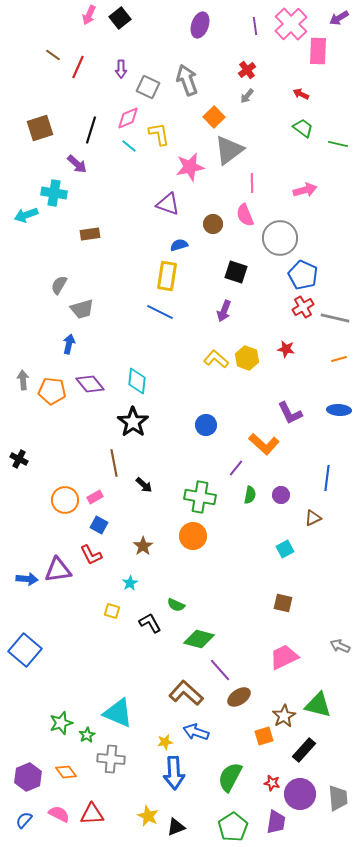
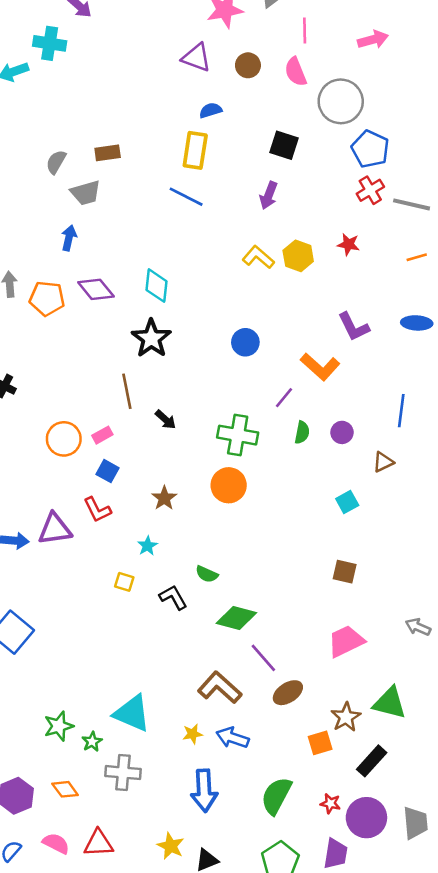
brown circle: (213, 224) -> (248, 65), moved
brown rectangle: (90, 234) -> (108, 153), moved
yellow star: (165, 742) -> (193, 734), moved

